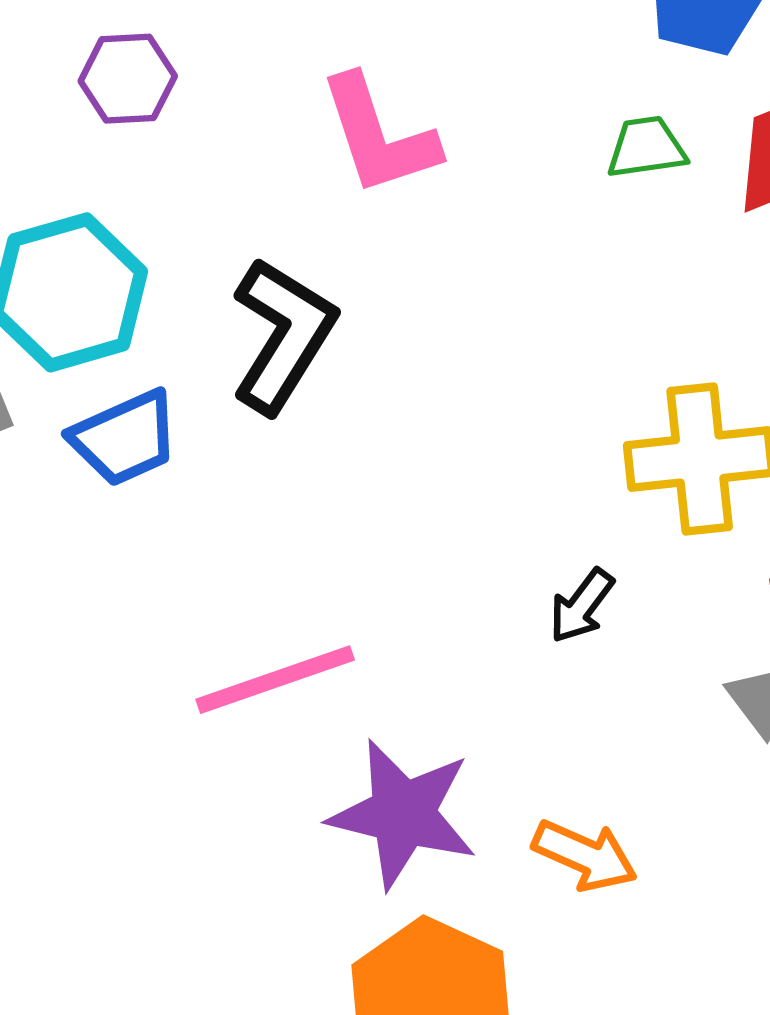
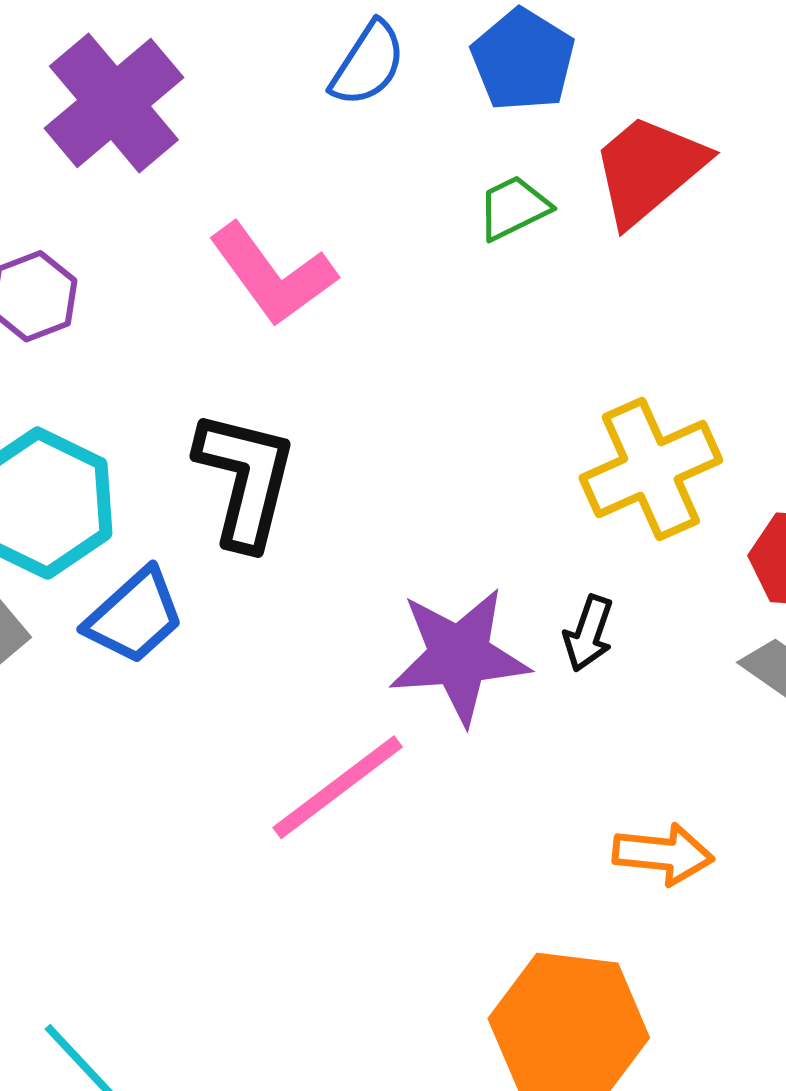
purple star: (403, 814) -> (459, 656), moved

